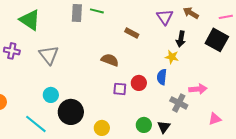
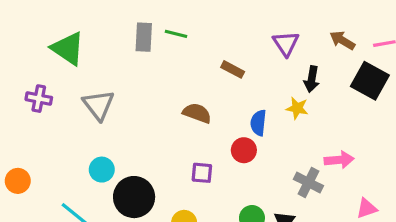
brown arrow: (191, 13) -> (342, 40), moved
blue semicircle: (162, 77) -> (258, 123), moved
purple square: (120, 89) -> (202, 173), moved

